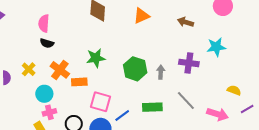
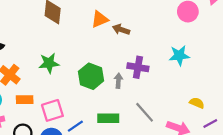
brown arrow: (185, 22) -> (121, 30), moved
purple cross: (189, 63) -> (138, 67), moved
orange rectangle: (79, 82) -> (25, 100), moved
pink square: (101, 102) -> (52, 110), turned -35

